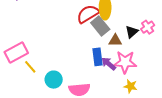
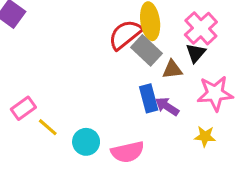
pink cross: (148, 27) -> (201, 28), moved, size x1.5
pink rectangle: (16, 53) -> (23, 108), size x0.7
pink star: (125, 62) -> (215, 93), moved

